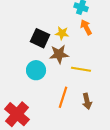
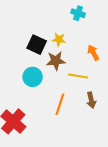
orange arrow: (86, 27) -> (93, 53), moved
brown arrow: (87, 101) -> (91, 100), moved

